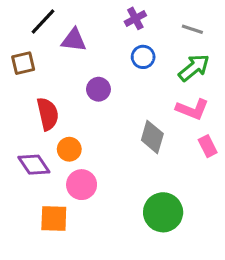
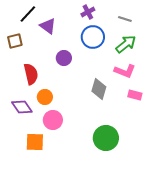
purple triangle: (74, 40) -> (48, 26), turned 30
blue circle: (143, 57) -> (93, 37), size x1.5
pink rectangle: (208, 146) -> (135, 95), turned -48

